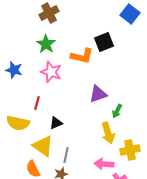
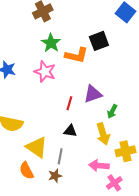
green star: (46, 44) -> (51, 43), moved
red line: (37, 103) -> (69, 103), moved
black triangle: (56, 123) -> (70, 131), moved, turned 32

